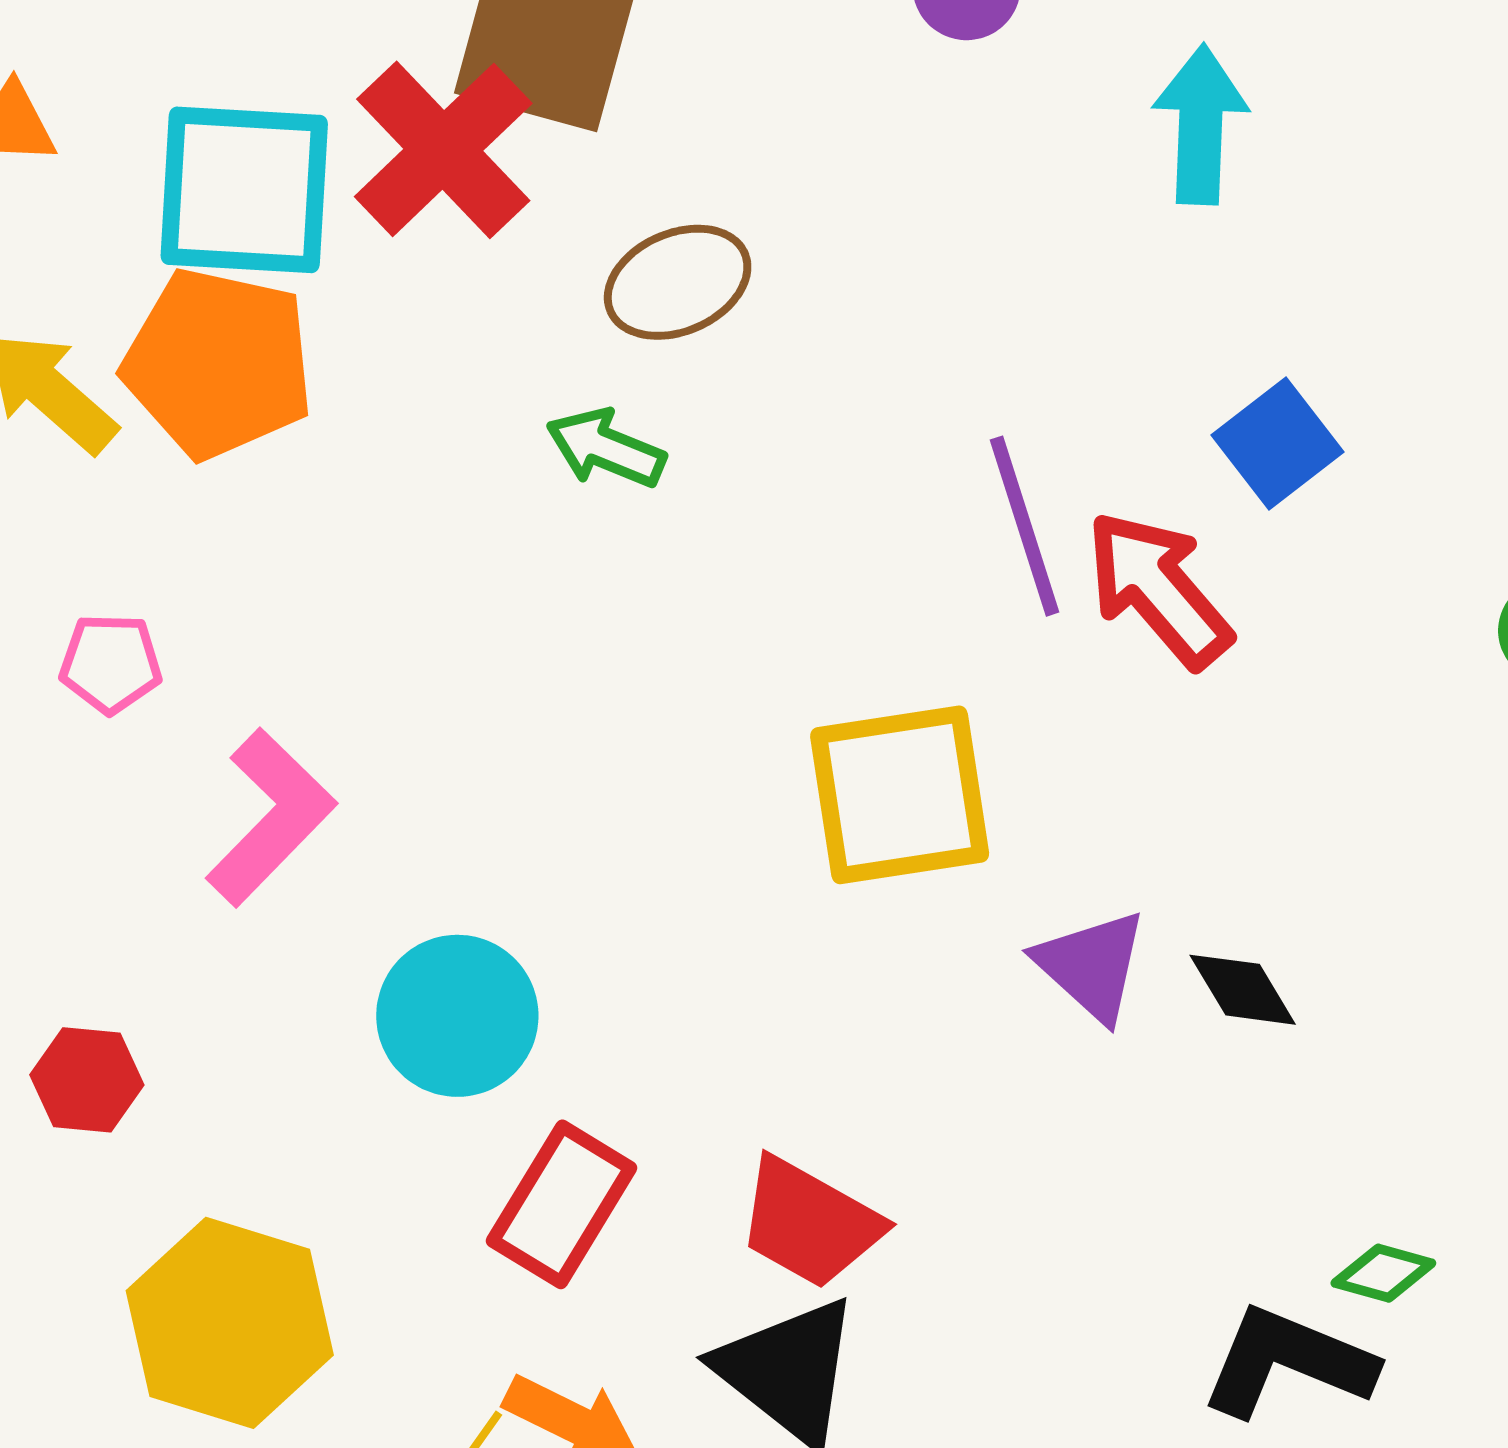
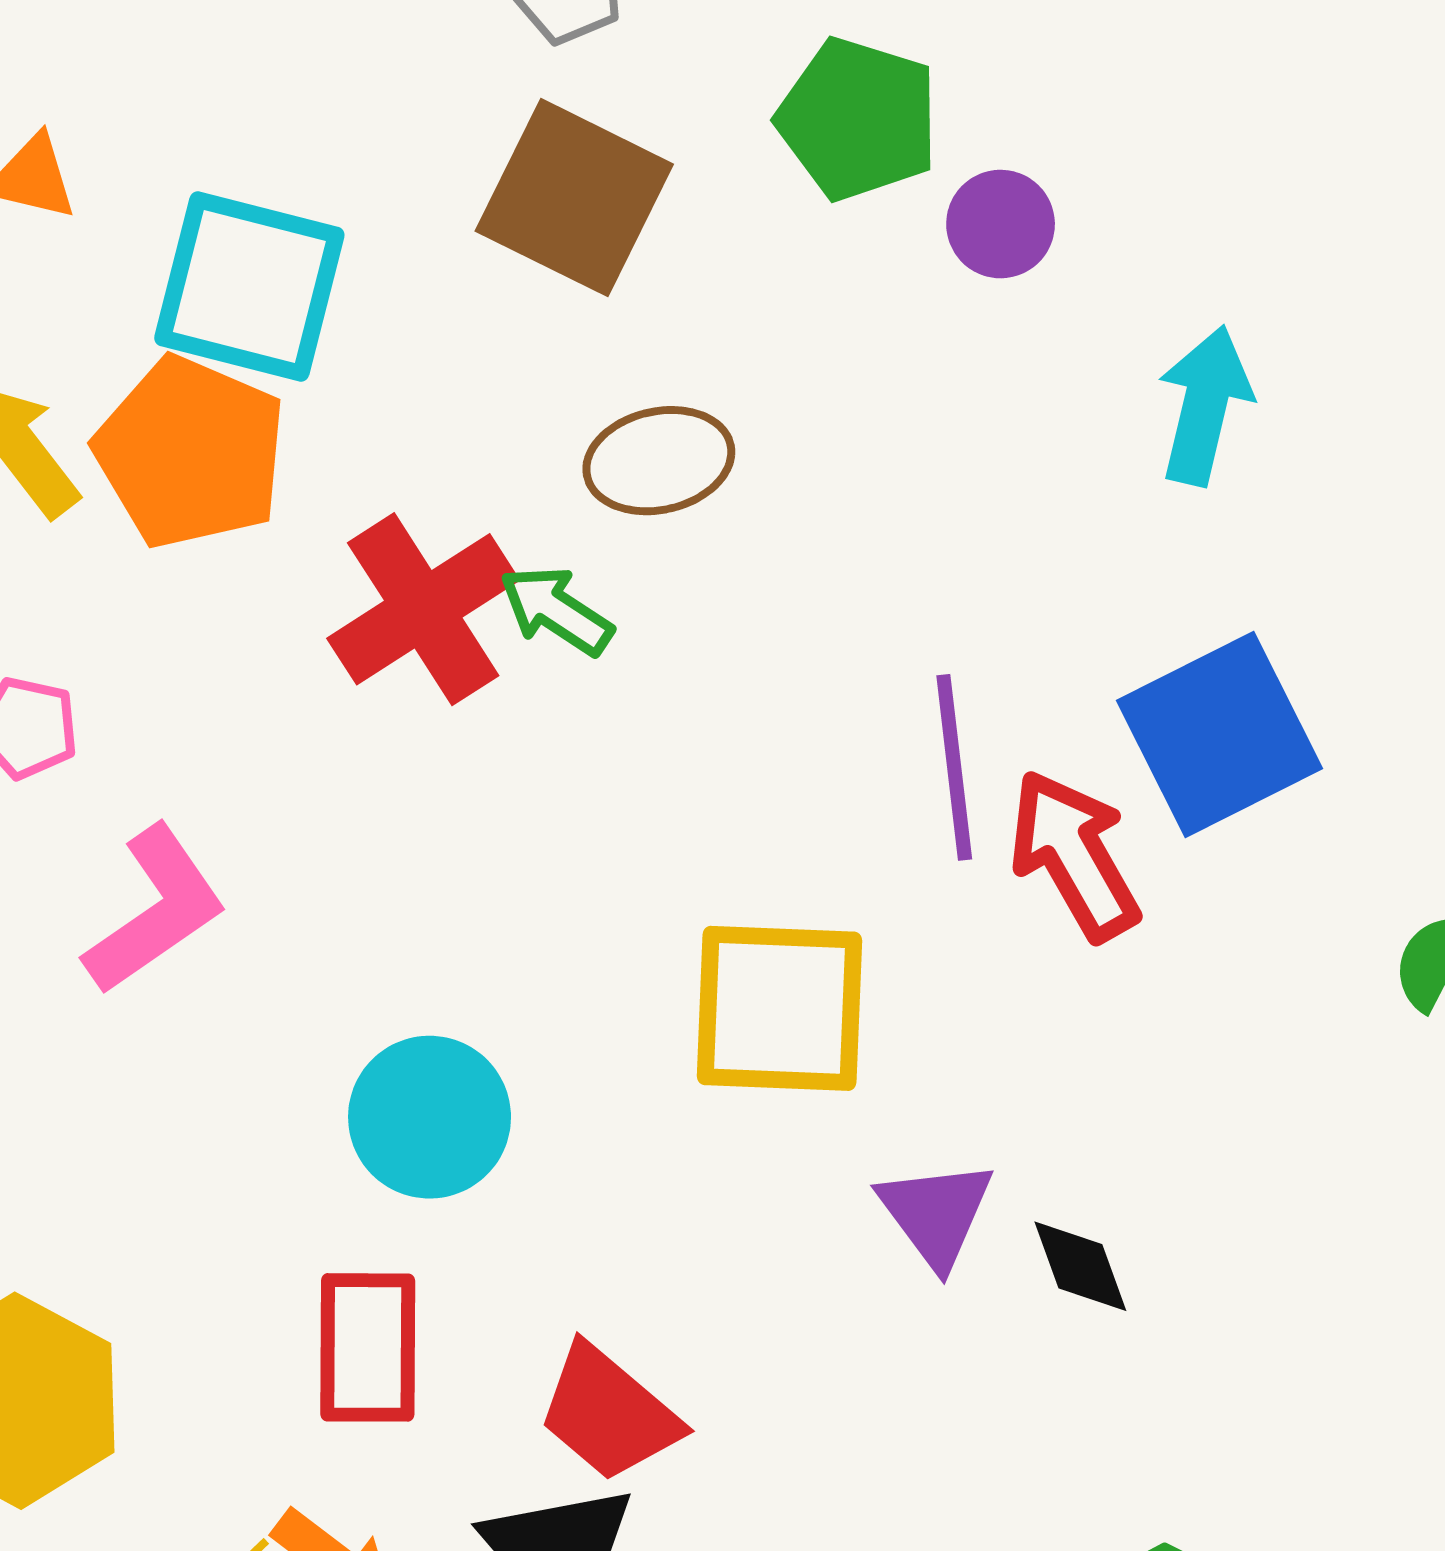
red cross: (443, 150) -> (423, 609), moved
blue square: (1278, 443) -> (1219, 735), size x1.6
cyan circle: (457, 1016) -> (430, 1117), moved
red rectangle: (562, 1204) -> (368, 1347), turned -42

